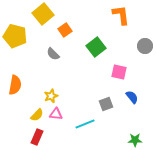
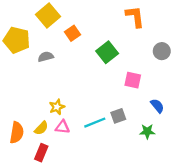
gray semicircle: (53, 54) -> (46, 57), moved, turned 120
orange semicircle: (15, 85) -> (17, 133), moved
blue semicircle: (132, 97) -> (157, 106), moved
cyan line: (85, 124) -> (95, 123), moved
green star: (135, 140) -> (147, 131), moved

